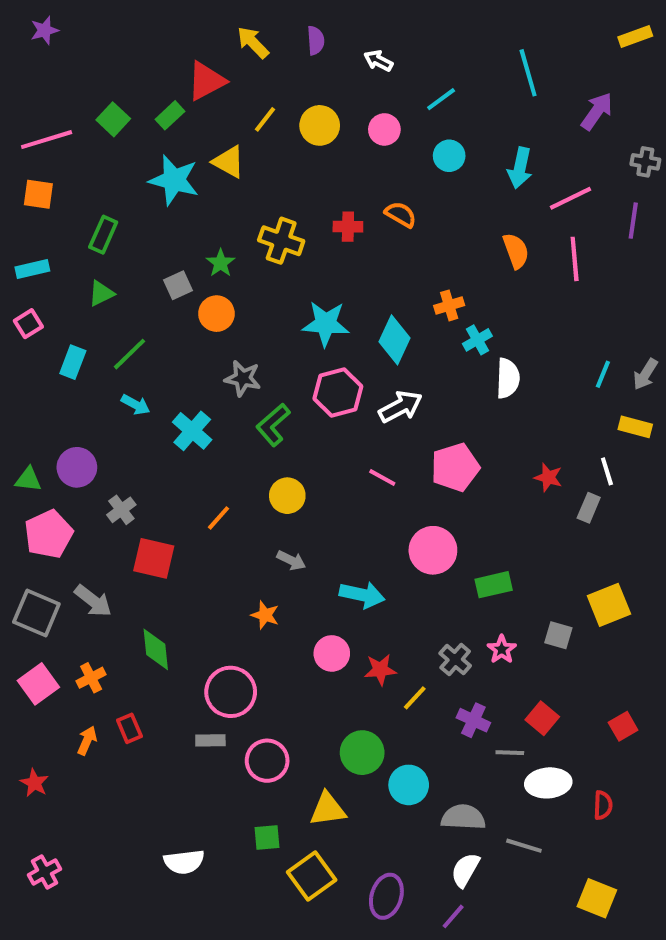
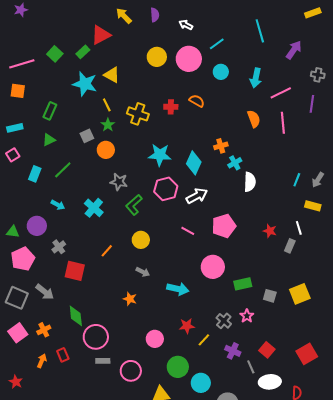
yellow line: (265, 119) -> (107, 105), moved, turned -64
pink circle: (384, 129) -> (189, 59), size x1.6
cyan arrow: (136, 405) -> (58, 205), moved
gray square: (558, 635) -> (270, 296), moved
pink circle: (332, 653) -> (155, 339), moved
pink circle: (231, 692) -> (96, 337), moved
red square: (623, 726) -> (307, 354), size x1.5
gray line: (510, 753) -> (251, 367), turned 64

